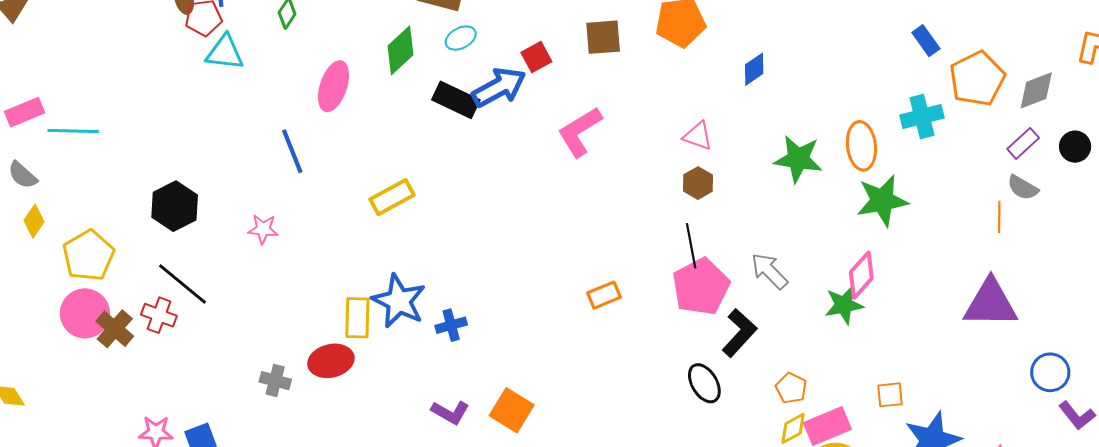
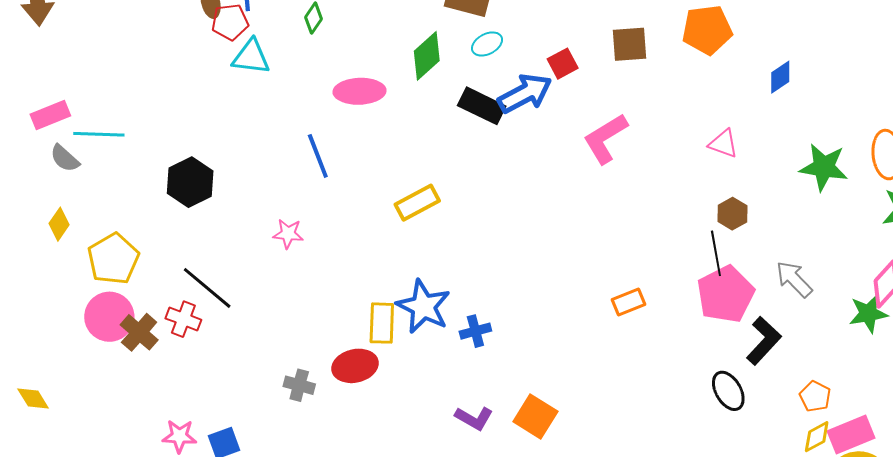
pink ellipse: (333, 86) -> (360, 91), turned 69
gray semicircle: (23, 175) -> (65, 158), moved
brown hexagon: (698, 183) -> (732, 214), moved
black hexagon: (175, 206) -> (190, 182), moved

